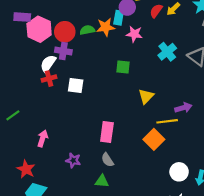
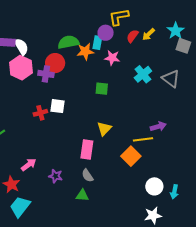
pink hexagon: (39, 29) -> (21, 68), moved
green semicircle: (87, 30) -> (68, 42), moved, size x1.5
red circle: (65, 32) -> (55, 63), moved
white semicircle: (48, 64) -> (21, 47), moved, turned 114
red cross: (49, 79) -> (40, 113), moved
yellow triangle: (146, 96) -> (104, 129), moved
pink arrow: (43, 138) -> (29, 165), moved, turned 35

